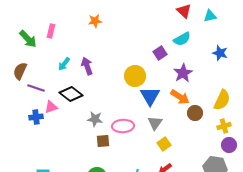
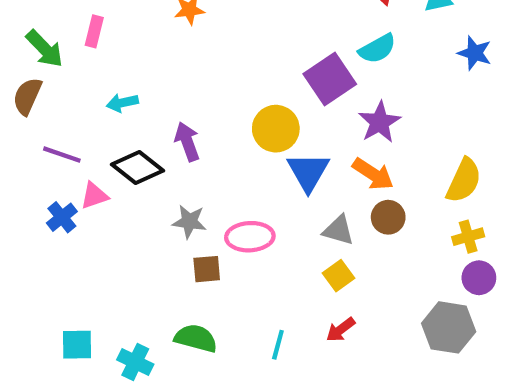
purple square: (160, 53) -> (330, 79), size x1.6
blue star: (220, 53) -> (475, 53), moved
cyan arrow: (64, 64) -> (122, 103), turned 40
purple arrow: (87, 66) -> (187, 142), moved
brown semicircle: (20, 71) -> (27, 96), moved
brown circle: (195, 113) -> (388, 217), moved
blue cross: (36, 117) -> (62, 217), turned -32
gray triangle: (155, 123) -> (338, 230), moved, turned -49

